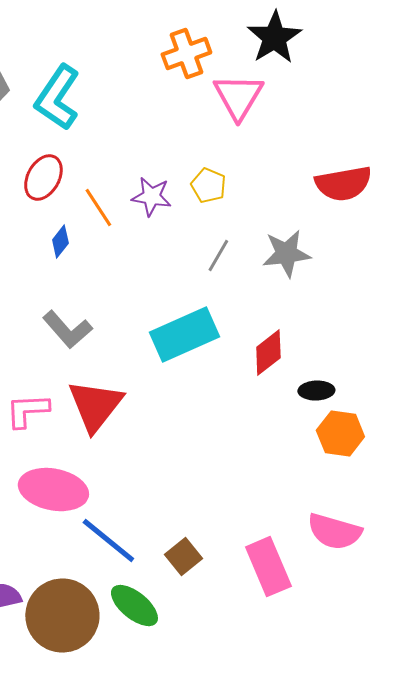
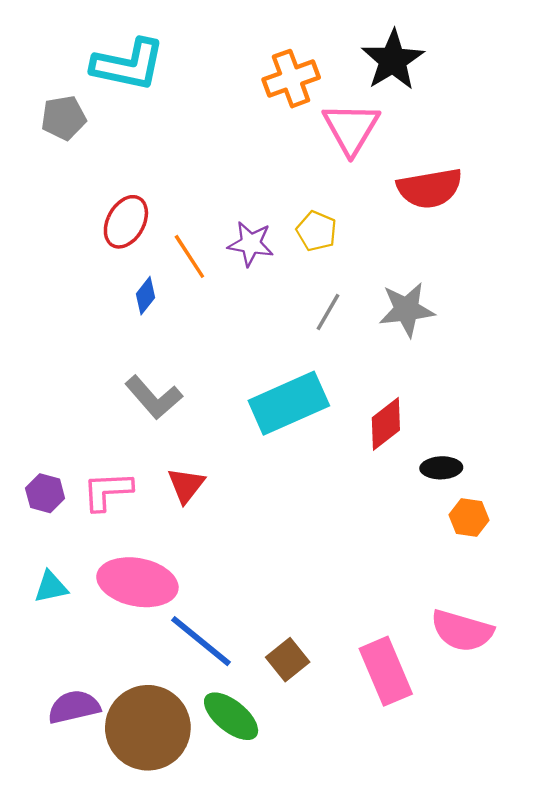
cyan L-shape: (57, 98) -> (128, 65), moved, turned -112
red semicircle: (343, 184) -> (430, 188), moved
red triangle: (95, 406) -> (186, 485), size x0.6
orange hexagon: (340, 434) -> (469, 518), size x0.7

